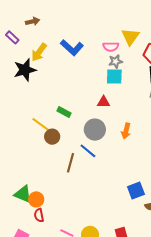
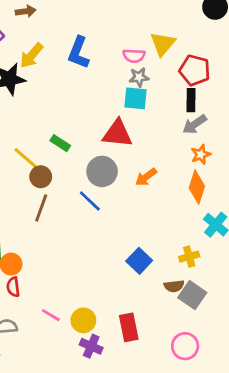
blue L-shape: (72, 48) -> (79, 53), turned 65
red triangle: (104, 102) -> (117, 133), size x1.6
orange arrow: (126, 131) -> (146, 177), turned 35
brown line: (70, 163) -> (41, 208), moved
blue square: (136, 191) -> (139, 261), moved, turned -30

